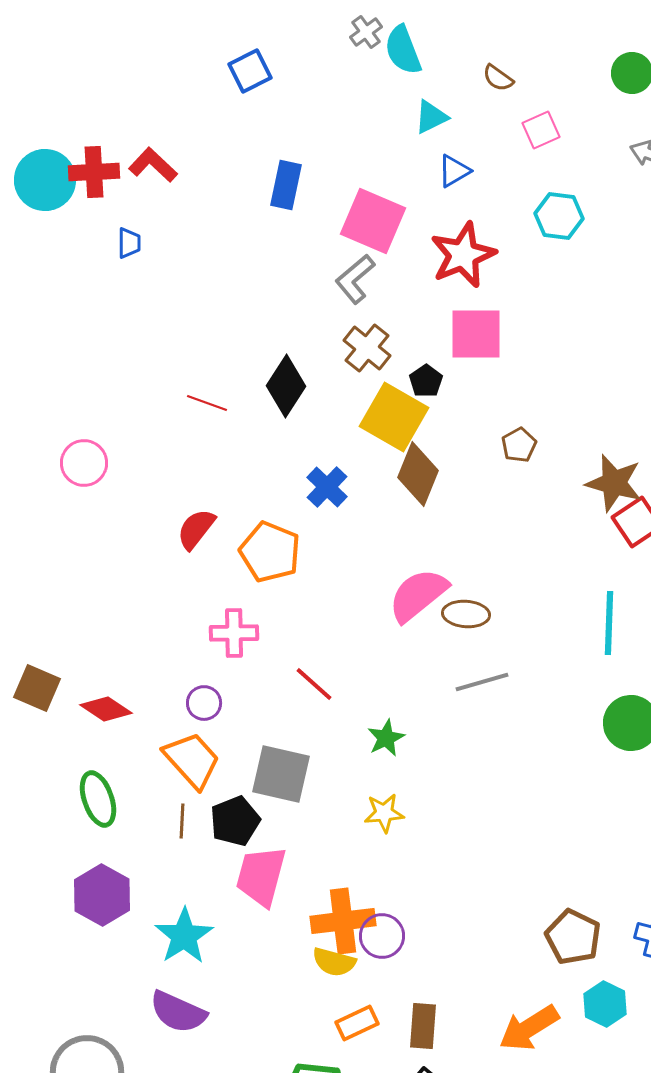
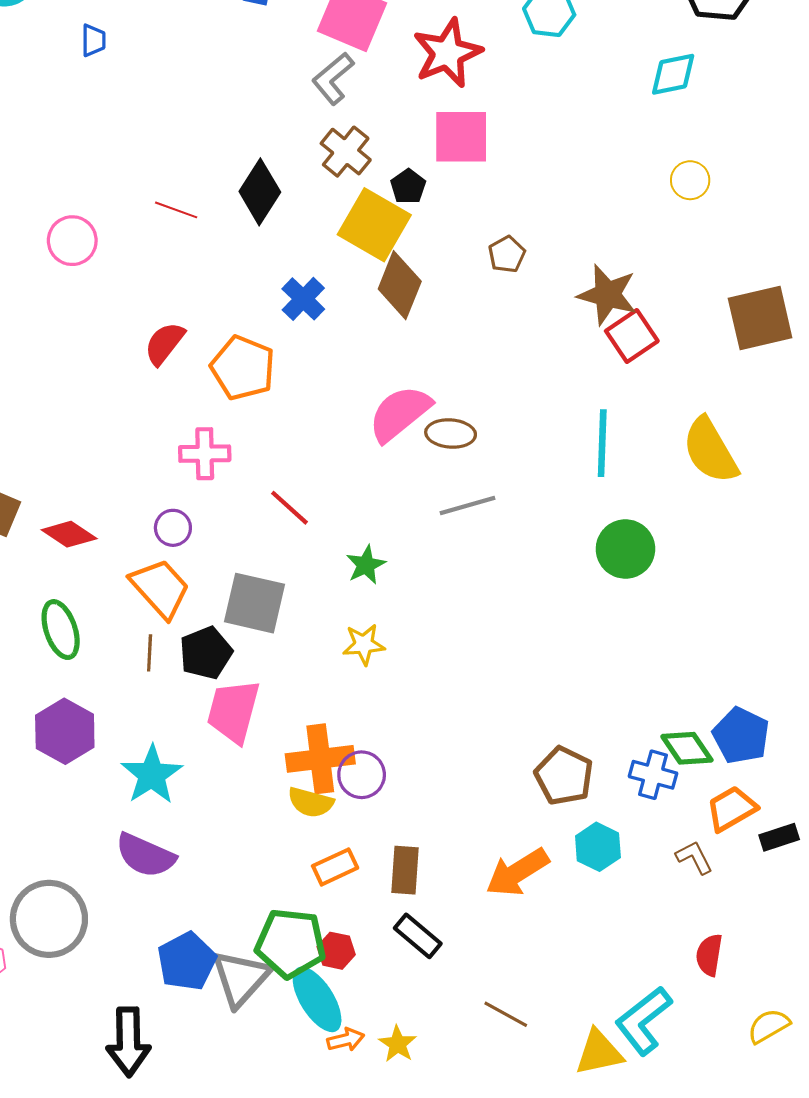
pink circle: (84, 463) -> (72, 241), moved

